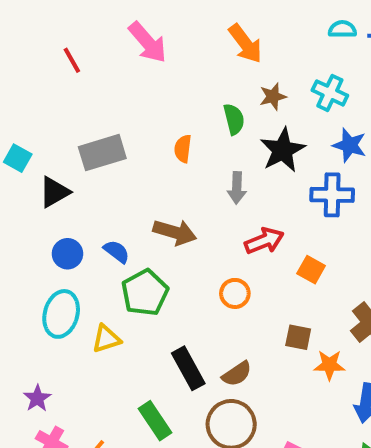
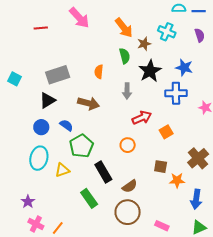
orange arrow: (245, 44) -> (124, 28), moved
red line: (72, 60) -> (41, 28), turned -64
cyan cross: (330, 93) -> (167, 32), moved
black triangle: (54, 192) -> (47, 100), moved
brown arrow: (175, 232) -> (88, 103), moved
orange square: (311, 270) -> (166, 132), turned 32
black rectangle: (188, 368) -> (103, 172), moved
green rectangle: (155, 421) -> (89, 198), moved

